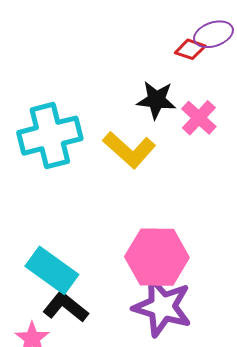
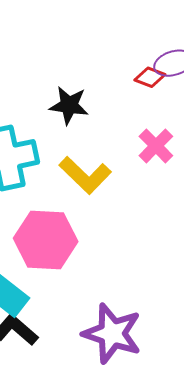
black star: (156, 100) -> (69, 105), moved
pink hexagon: (157, 257) -> (46, 240), moved

